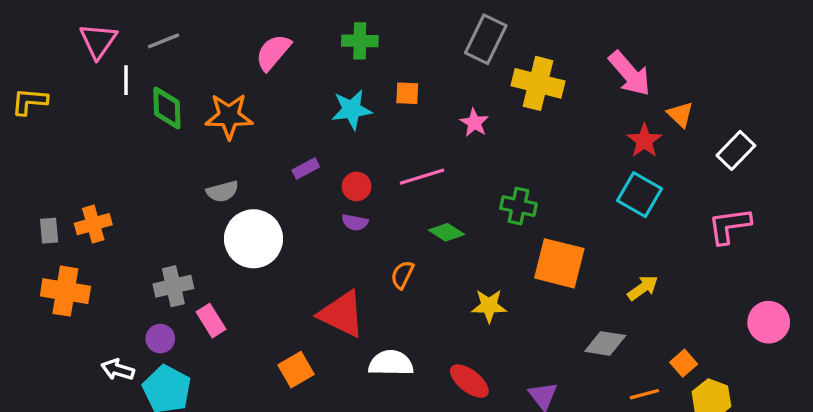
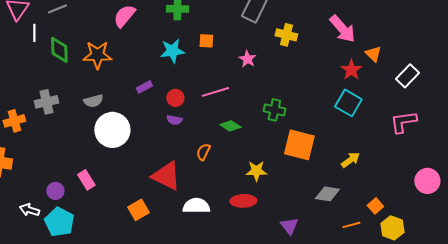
yellow cross: (538, 83) -> (286, 35), size x0.7
gray cross: (173, 286) -> (46, 102), moved
red ellipse: (469, 381) -> (243, 201), moved, turned -40

